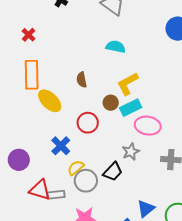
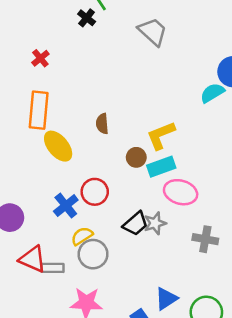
cyan semicircle: (116, 47) -> (212, 93), moved, turned -48
red circle: (88, 123) -> (95, 192), moved
black trapezoid: (113, 172) -> (135, 224), moved

